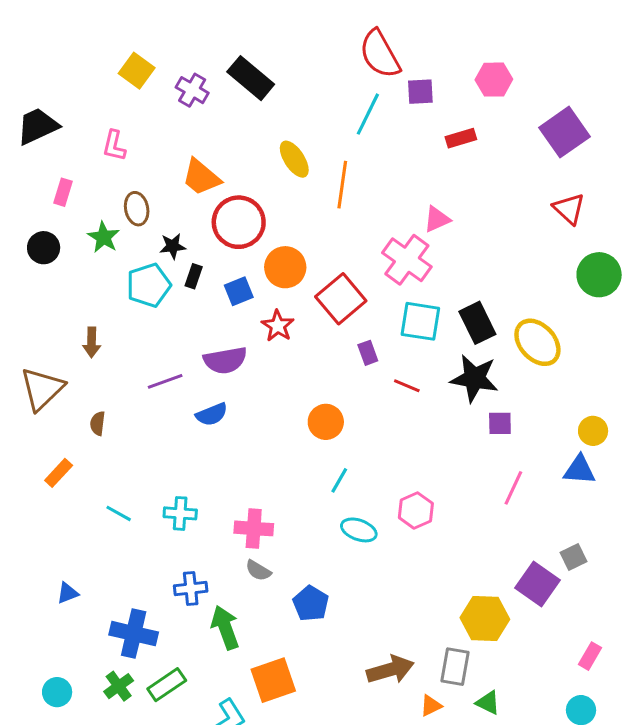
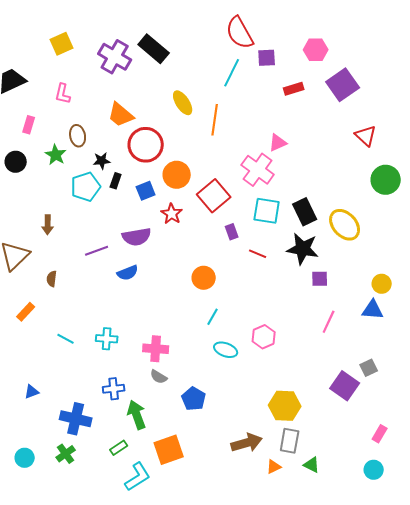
yellow square: (137, 71) -> (62, 44), moved, turned 30
purple cross: (192, 90) -> (115, 57), size x1.5
purple square: (564, 132) -> (343, 85), moved
yellow hexagon: (485, 619) -> (285, 406), moved
green rectangle: (167, 685) -> (119, 448), moved, size x0.7

